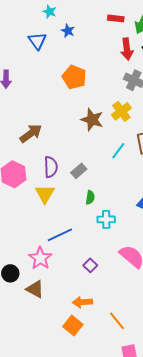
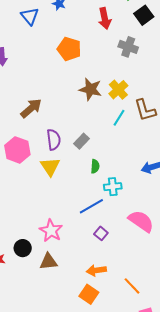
red arrow: (127, 49) -> (105, 18), moved
yellow cross: (121, 111) -> (118, 90), moved
blue line: (60, 235) -> (91, 206), moved
brown triangle: (35, 289) -> (48, 262), turned -30

